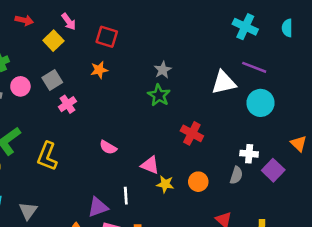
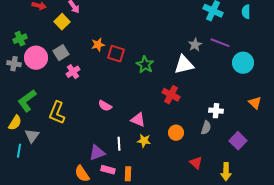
red square: (107, 37) -> (116, 54), moved
gray star: (163, 70) -> (195, 45), moved
white triangle: (224, 83) -> (184, 65), moved
pink circle: (20, 86) -> (36, 58), size x1.5
cyan circle: (261, 103) -> (243, 63), moved
purple square: (273, 170) -> (238, 141), moved
yellow star: (165, 184) -> (144, 141), moved
gray triangle: (28, 211) -> (32, 136), moved

